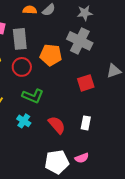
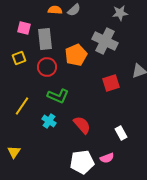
gray star: (85, 13) -> (120, 13), moved
orange pentagon: (51, 55) -> (76, 55), turned -30
white rectangle: (86, 123) -> (121, 133), moved, turned -40

